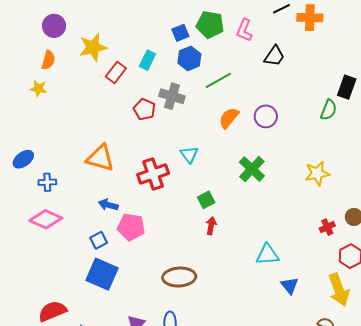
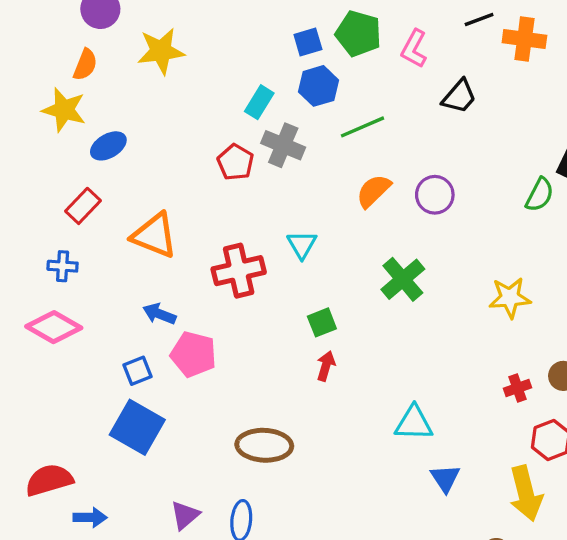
cyan rectangle: (147, 60) -> (259, 102), moved
red rectangle: (116, 72) -> (83, 206), moved
yellow star: (38, 89) -> (64, 110), size x1.5
blue ellipse: (23, 159) -> (108, 146), moved

